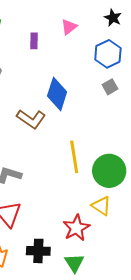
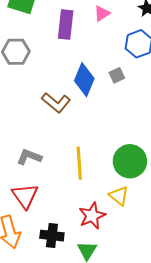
purple rectangle: (34, 41) -> (66, 25), size x1.8
gray square: (110, 87) -> (117, 75), moved
yellow line: (74, 157) -> (79, 163), moved

